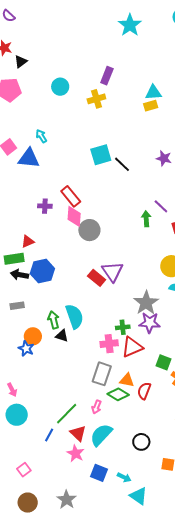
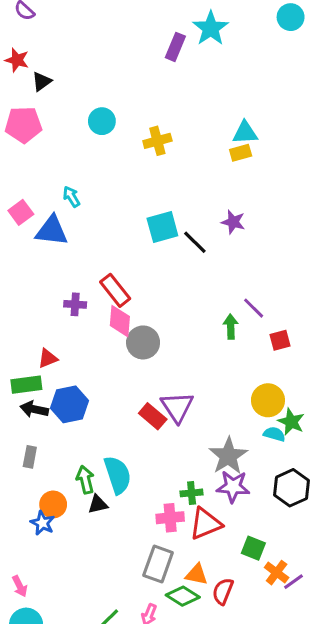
purple rectangle: (107, 76) -> (175, 47), moved
purple star: (164, 158) -> (233, 222), moved
gray rectangle: (17, 306) -> (30, 457), turned -72
black triangle: (62, 336) -> (98, 504), turned -32

